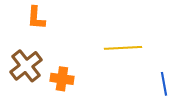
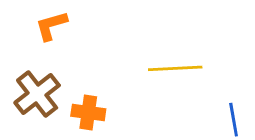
orange L-shape: (36, 18) -> (51, 26), turned 70

